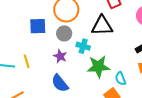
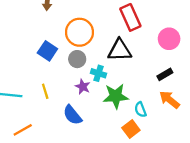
blue square: (38, 26) -> (47, 51), turned 36
purple star: (60, 56) -> (83, 87), moved
yellow line: (27, 61) -> (45, 91), moved

